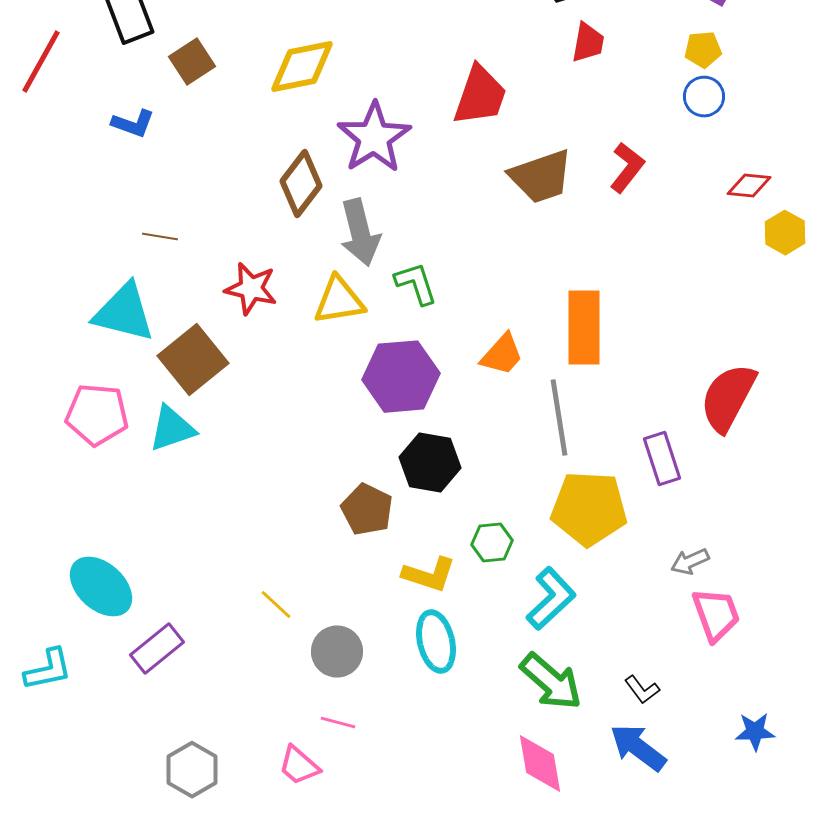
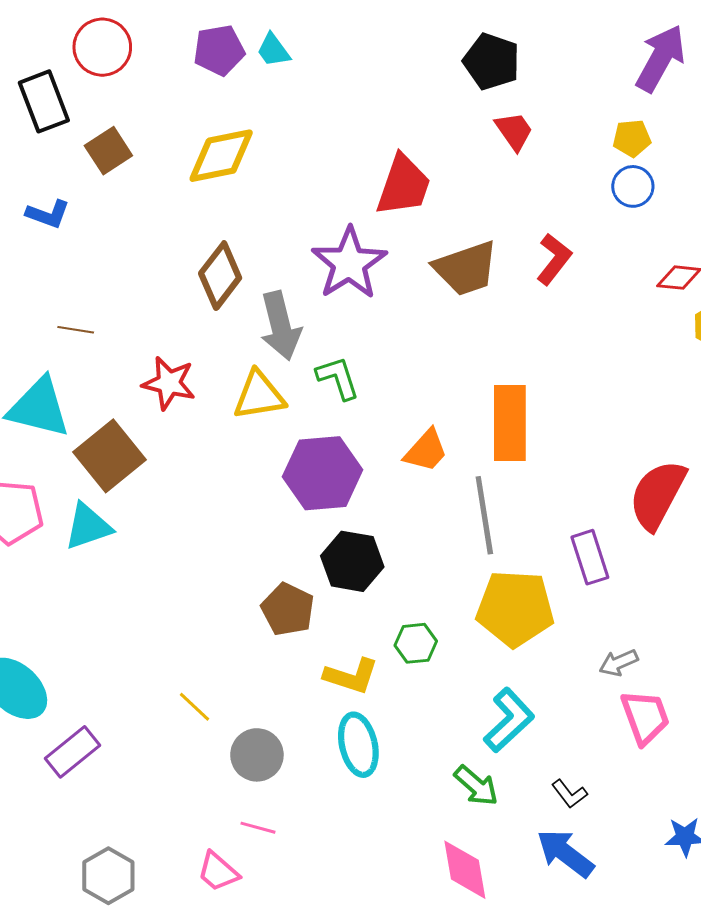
red trapezoid: (588, 43) -> (514, 131), turned -45
purple star: (374, 138) -> (349, 263), moved
cyan L-shape: (551, 599) -> (509, 720), moved
green arrow: (551, 682) -> (476, 786), size x0.7

